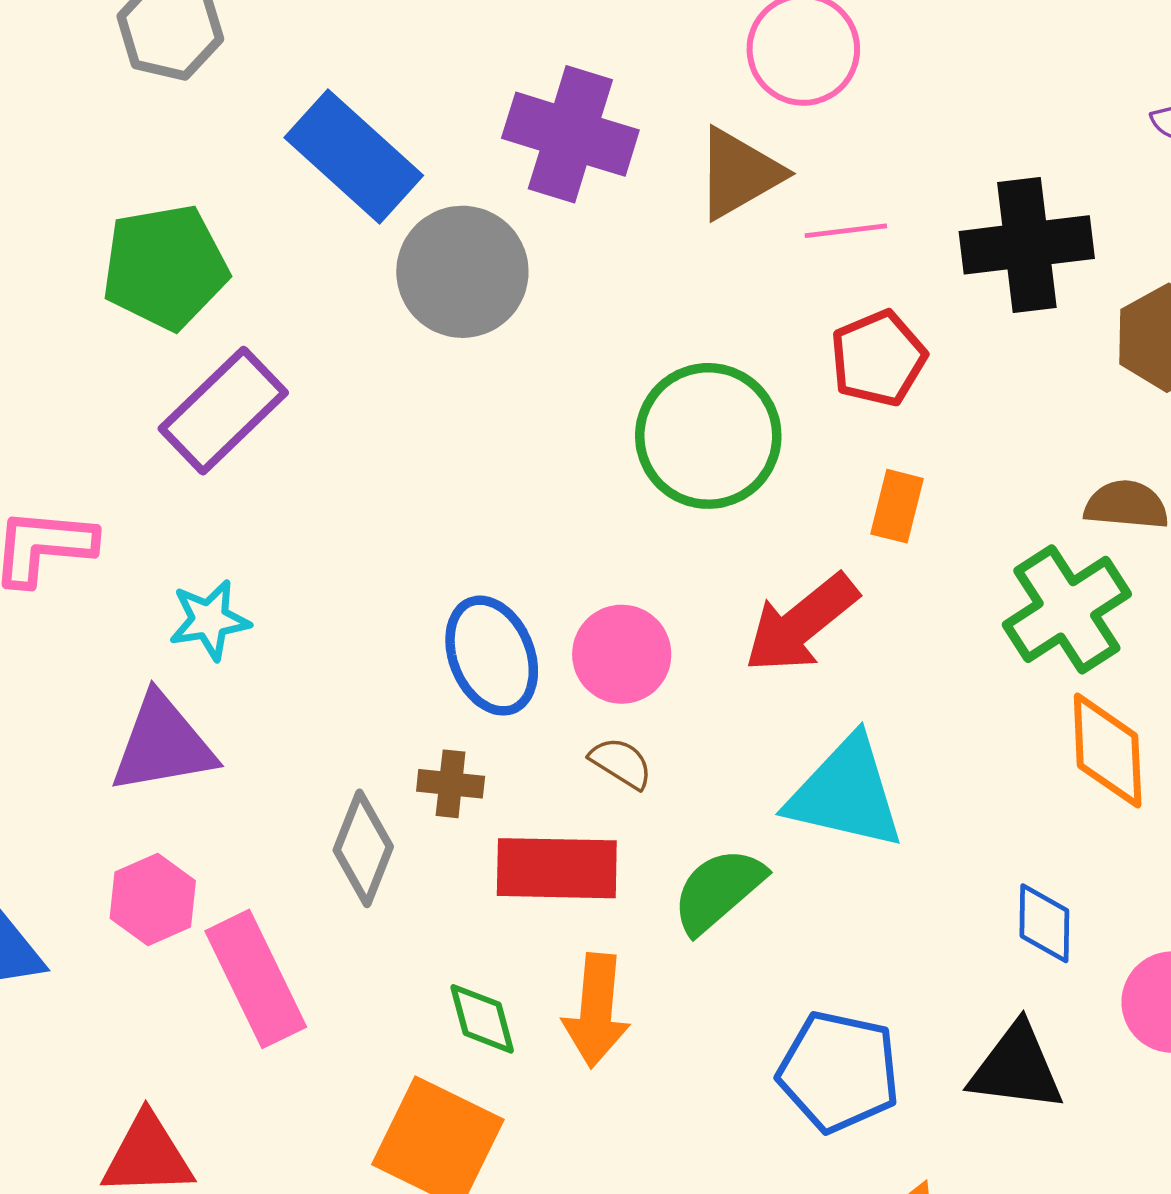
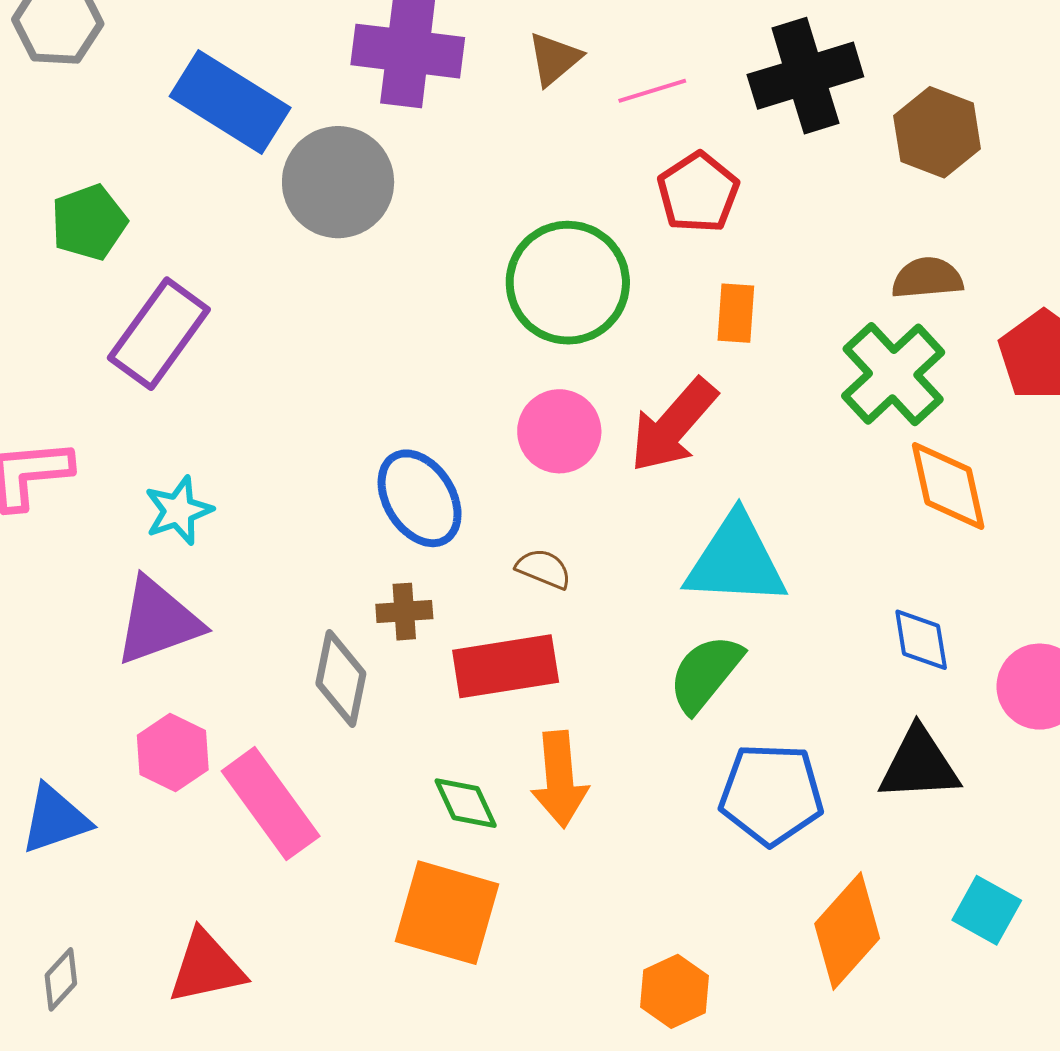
brown triangle: (739, 173) -> (554, 59), size x0.7
green pentagon: (165, 267) -> (89, 222), size x0.7
pink circle: (622, 654) -> (559, 431), moved
green semicircle: (718, 890) -> (705, 673), moved

